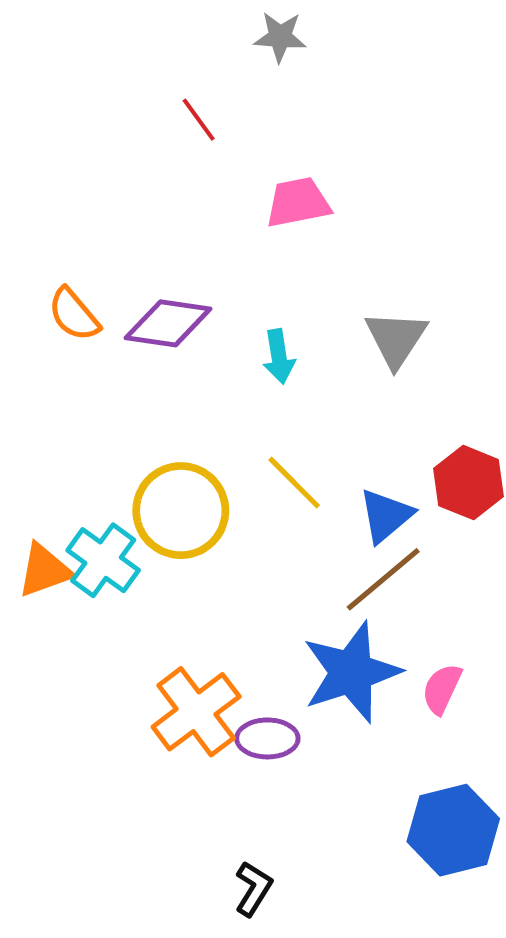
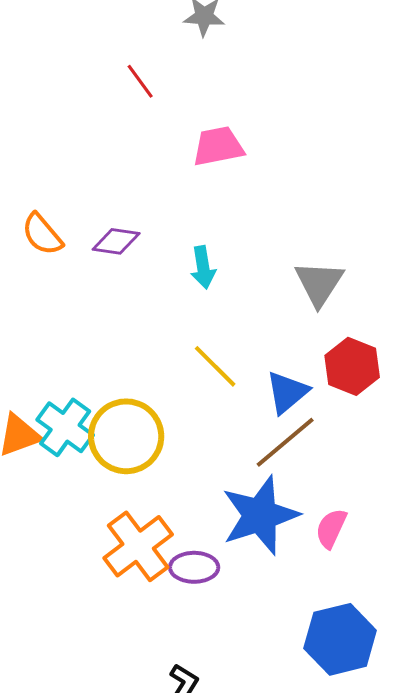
purple diamond: (168, 323) -> (116, 241), size x0.7
gray triangle: (396, 339) -> (319, 283), moved
yellow circle: (181, 511) -> (126, 436), moved

